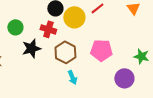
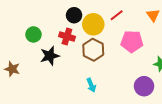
pink pentagon: (101, 50) -> (132, 42), moved
brown hexagon: (65, 52) -> (93, 50), moved

